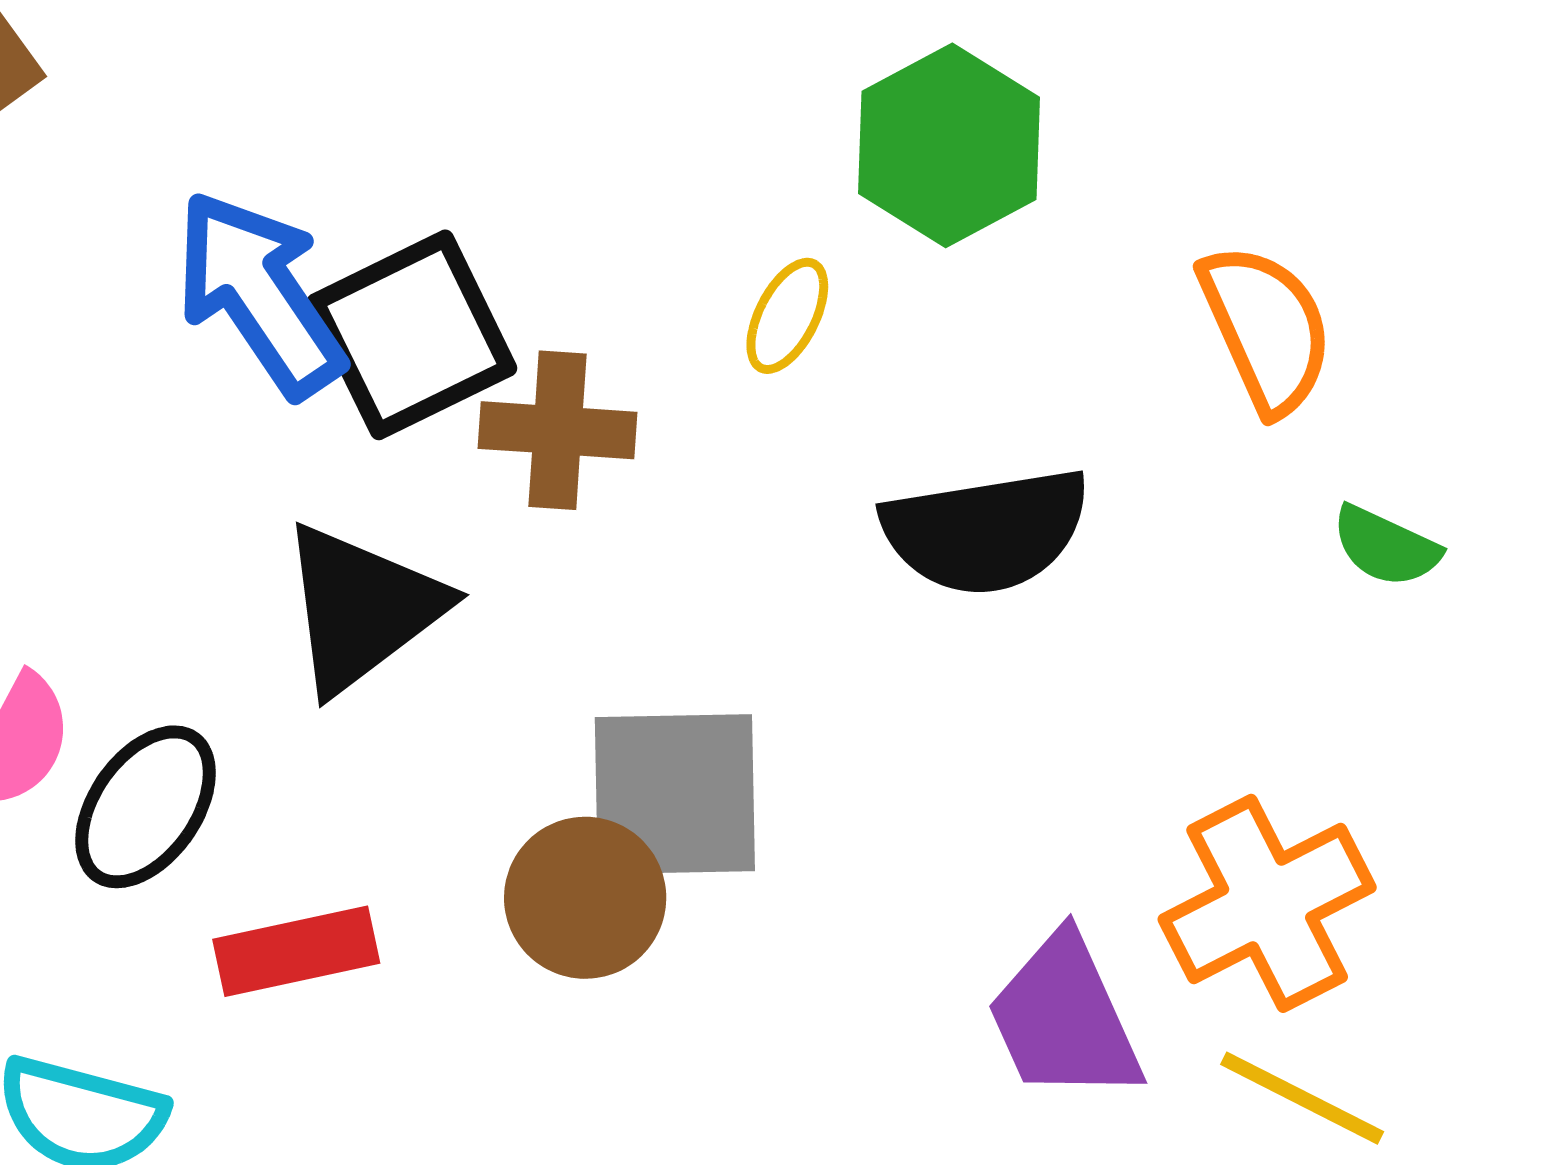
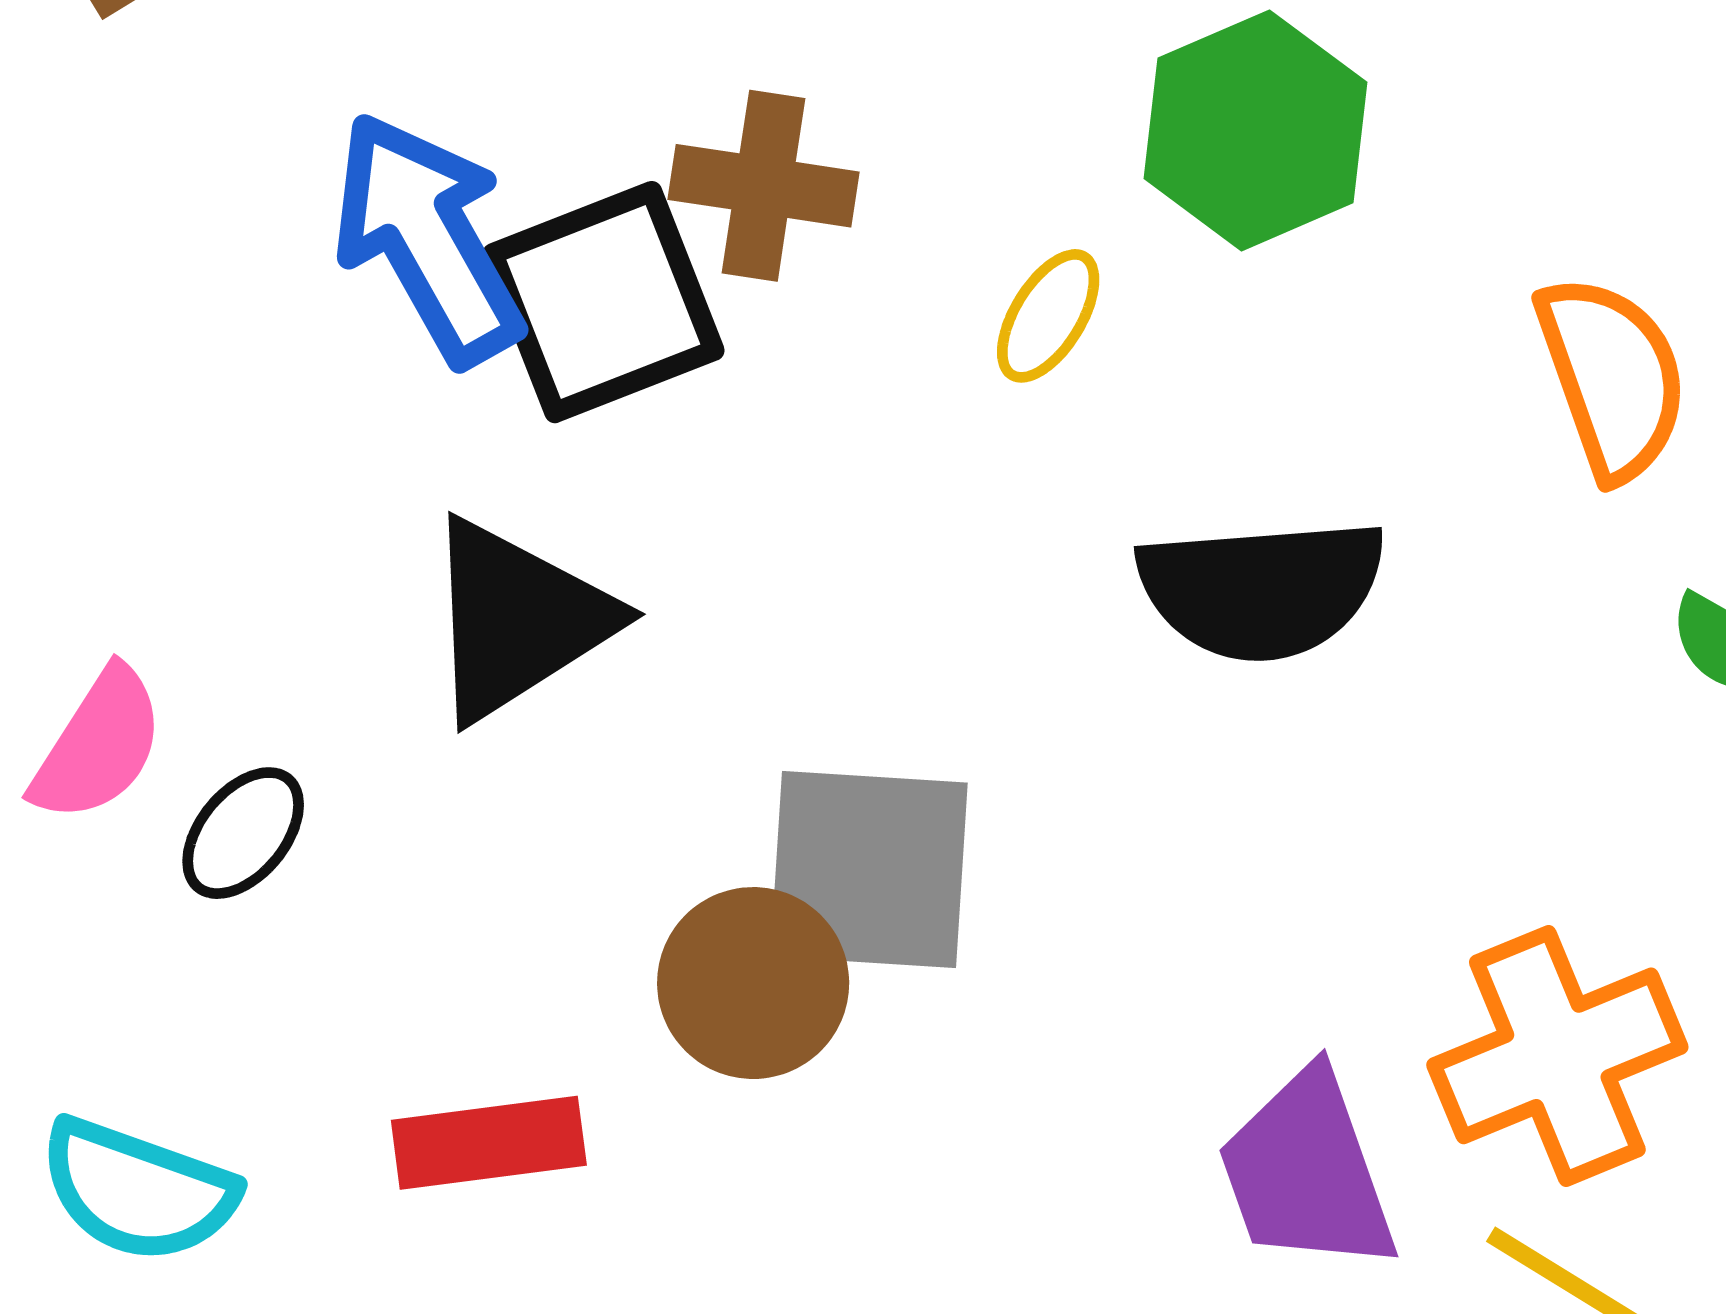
brown cross: (557, 430) -> (763, 186), moved
black ellipse: (146, 807) -> (243, 833), size x0.7
red rectangle: (296, 951) -> (489, 1143), moved

